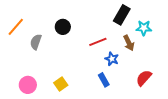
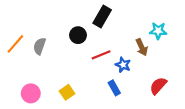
black rectangle: (122, 15) -> (102, 16), moved
orange line: (16, 27) -> (15, 44), moved
black circle: (63, 27) -> (78, 35), moved
red line: (98, 42) -> (101, 55), moved

